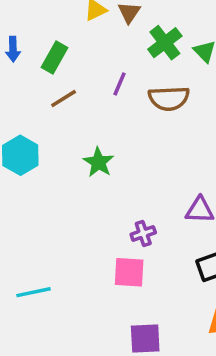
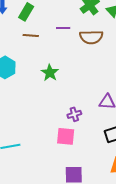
purple line: (119, 84) -> (63, 28), turned 64
brown line: (64, 99) -> (31, 36), turned 35

